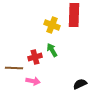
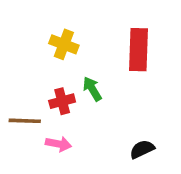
red rectangle: (74, 15) -> (139, 50), moved
yellow cross: (52, 25) -> (64, 44), moved

